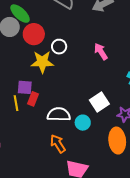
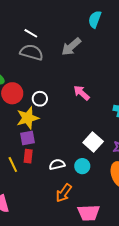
purple square: (25, 87) -> (27, 138), moved
white semicircle: (59, 114) -> (57, 164), size x0.7
orange arrow: (58, 144) -> (64, 193), turned -96

